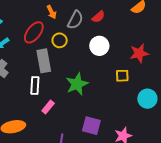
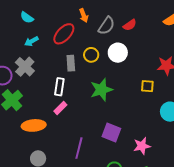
yellow circle: (60, 40) -> (91, 55), moved
white circle: (99, 46) -> (118, 53), moved
gray rectangle: (44, 61) -> (71, 63), size x0.7
pink rectangle: (48, 107) -> (60, 108), moved

